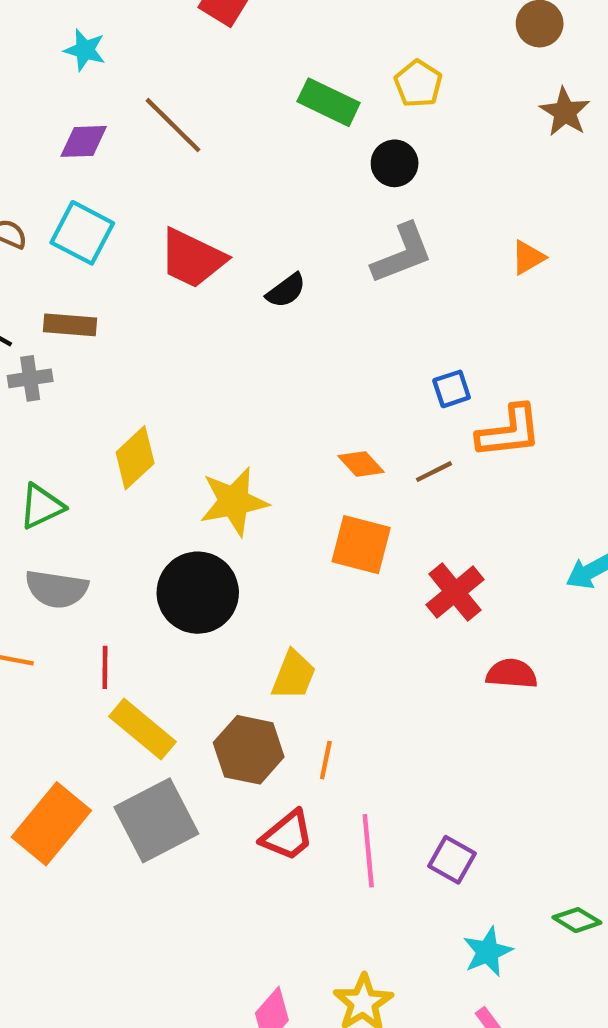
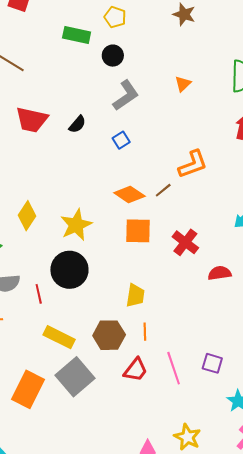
blue square: (452, 389) -> (121, 140), moved
orange diamond: (361, 464) -> (129, 195), size x1.4
red line: (105, 667) -> (39, 294), moved
yellow trapezoid: (294, 675) -> (135, 295), moved

